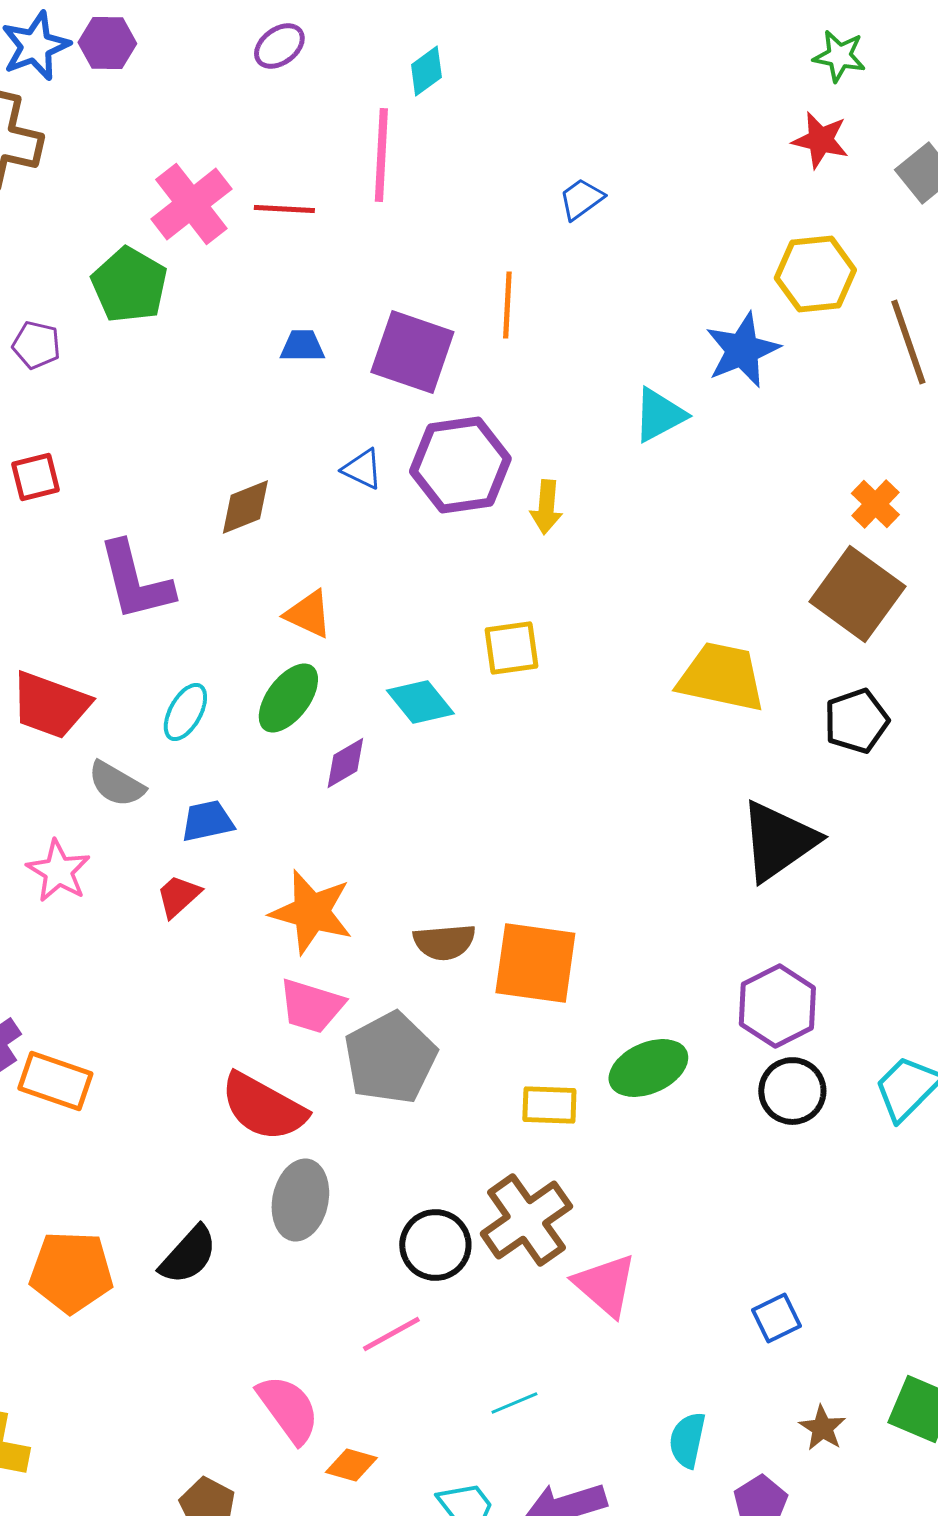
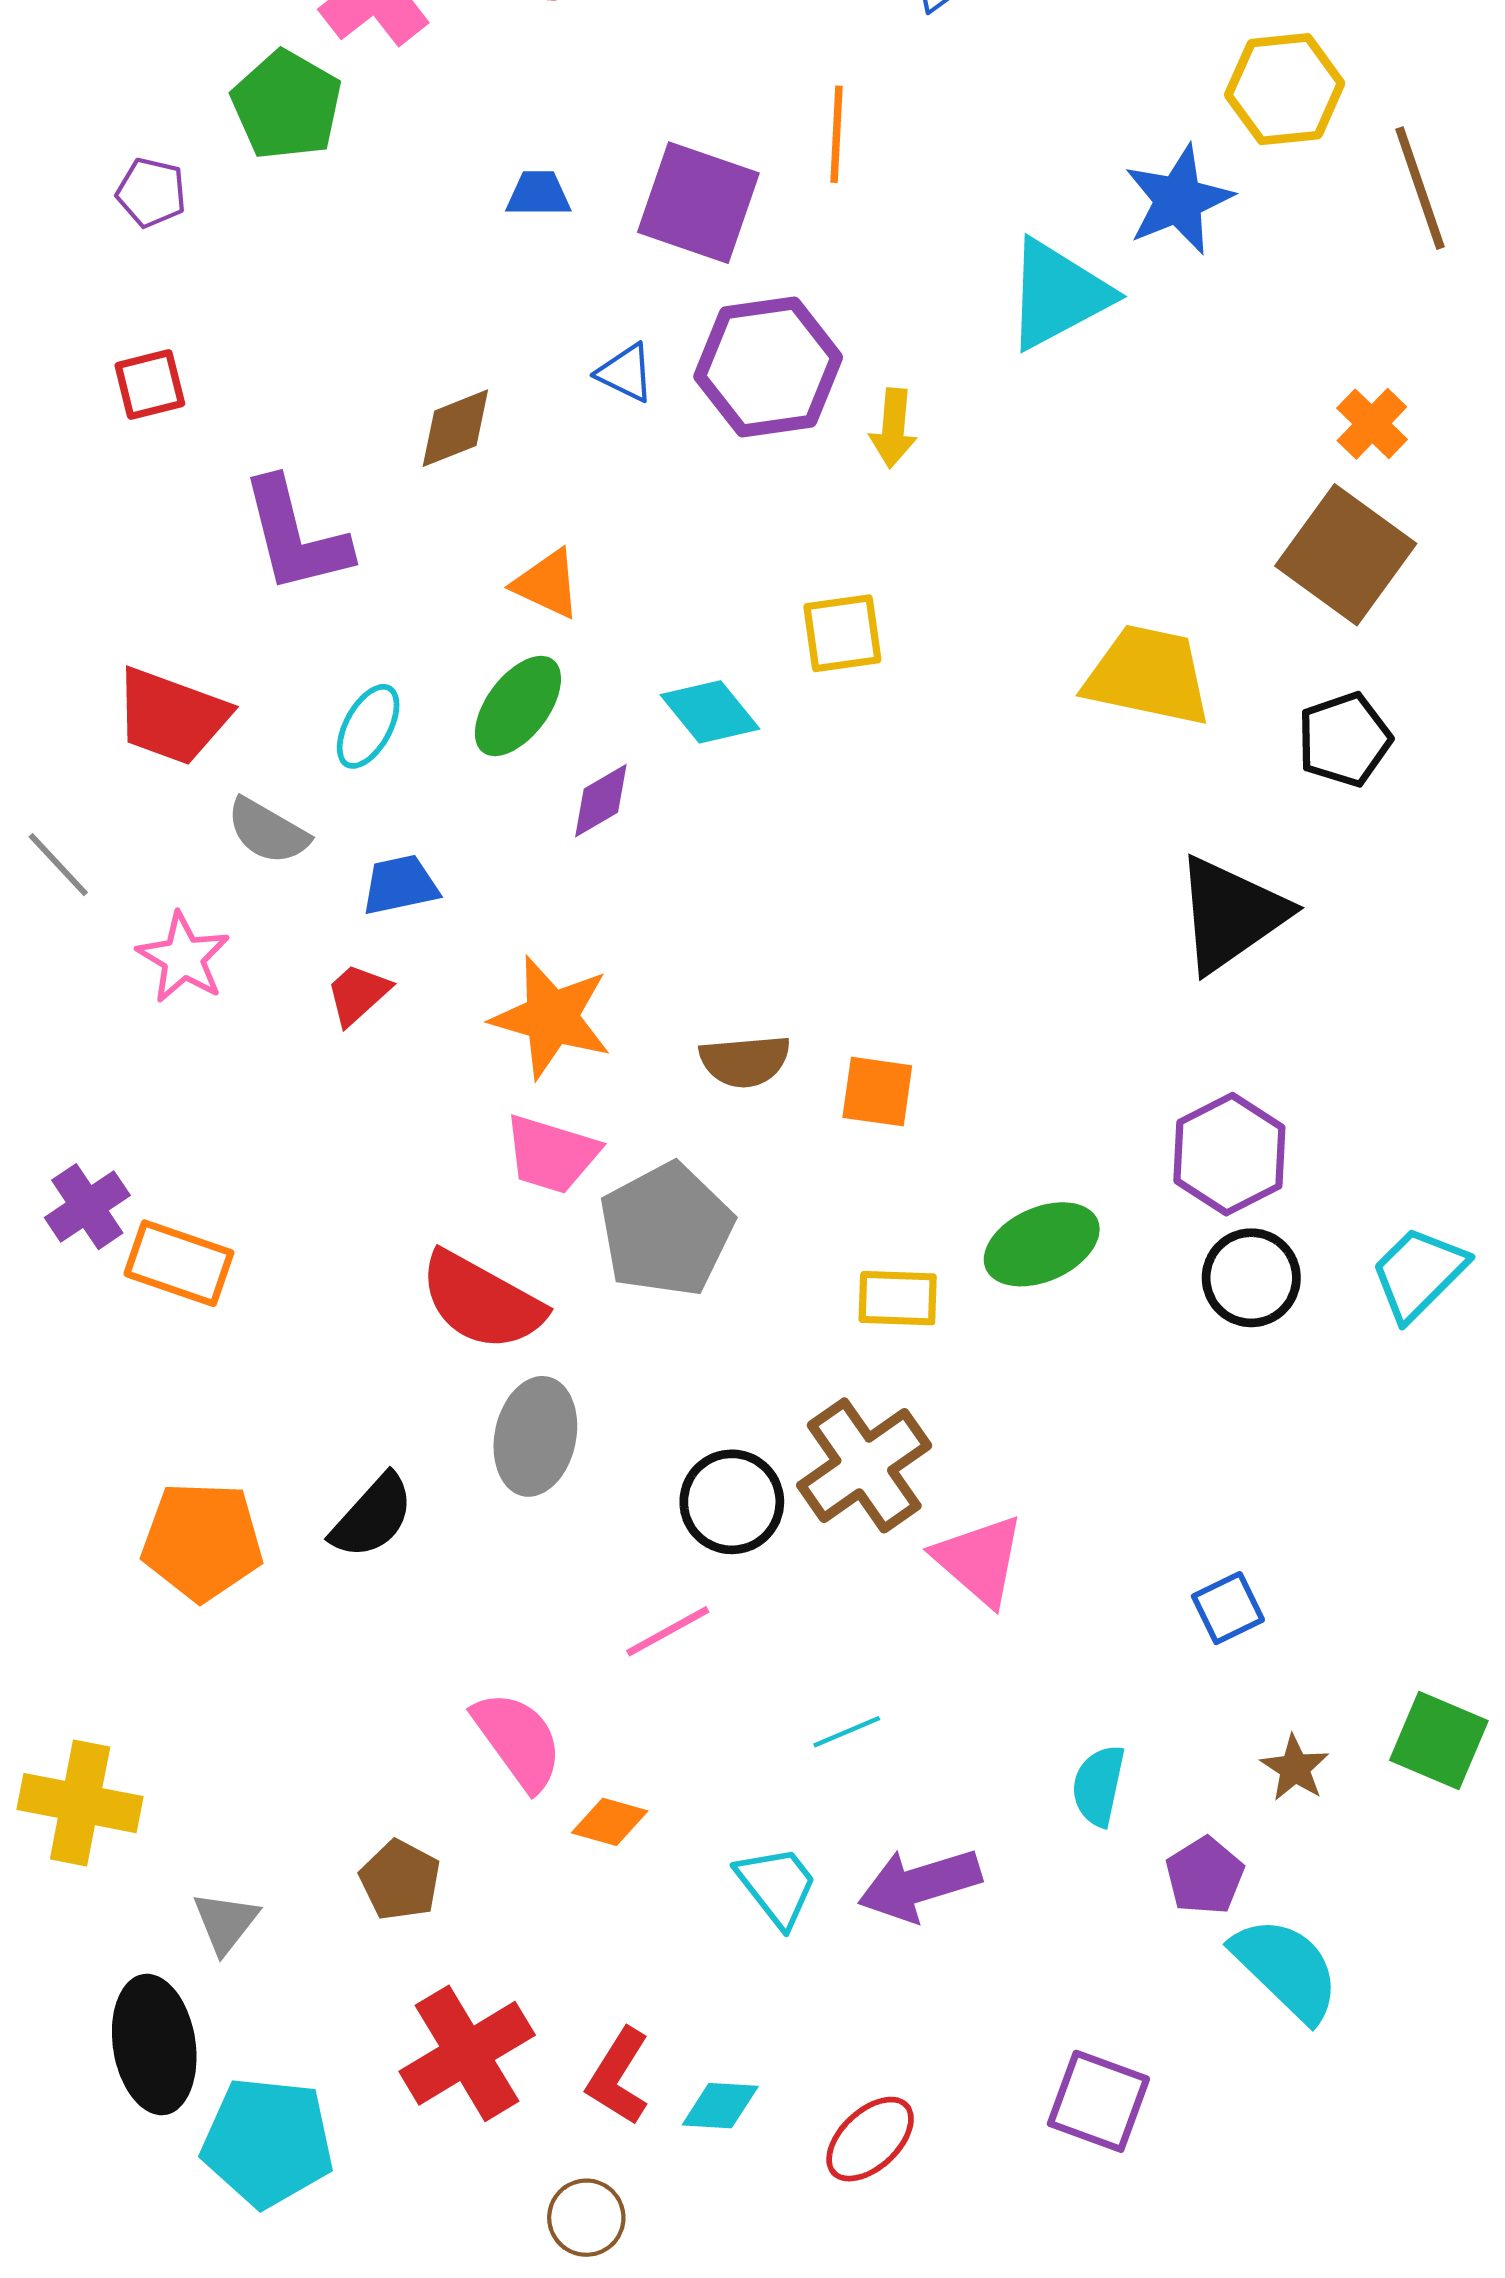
cyan triangle: (659, 415) -> (1058, 294), size x1.4
orange square: (535, 963) -> (877, 1092), size x0.6

